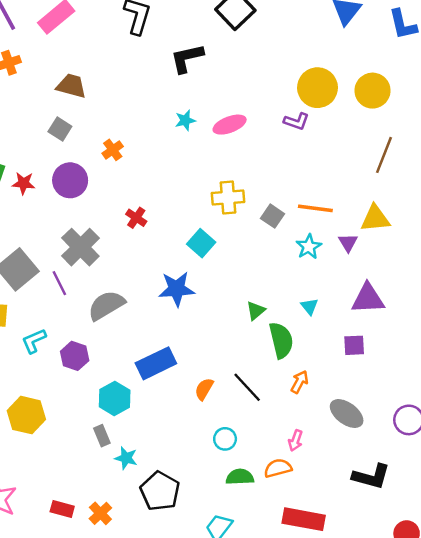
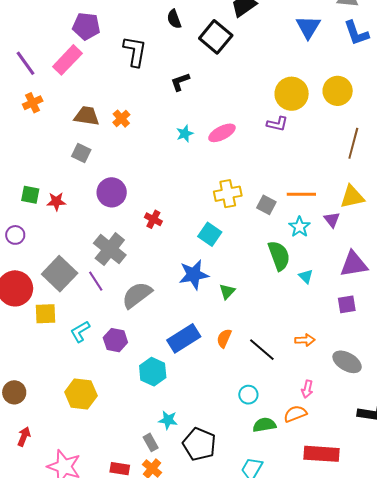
black L-shape: (187, 58) -> (180, 82), size x0.7
orange cross: (113, 150) -> (121, 119), moved
purple circle: (70, 180) -> (112, 192), moved
green triangle: (256, 311) -> (227, 292), moved
green semicircle: (281, 340) -> (279, 256), moved
orange arrow: (300, 382) -> (305, 340), turned 66
orange semicircle: (204, 389) -> (224, 338), moved
gray rectangle: (102, 436) -> (151, 442), moved

